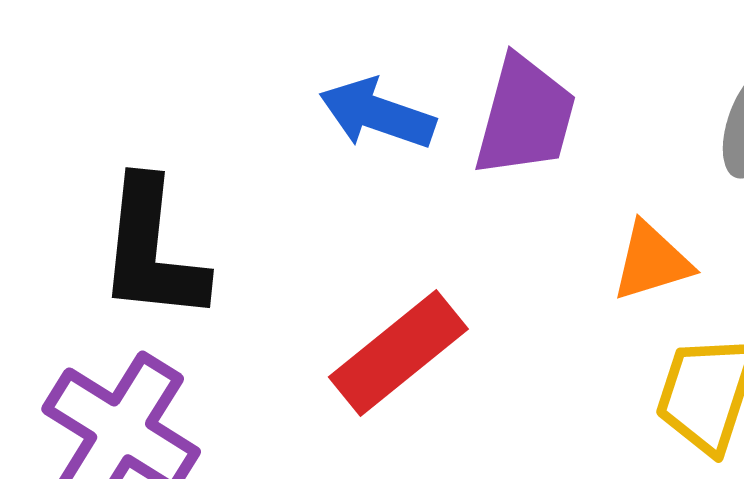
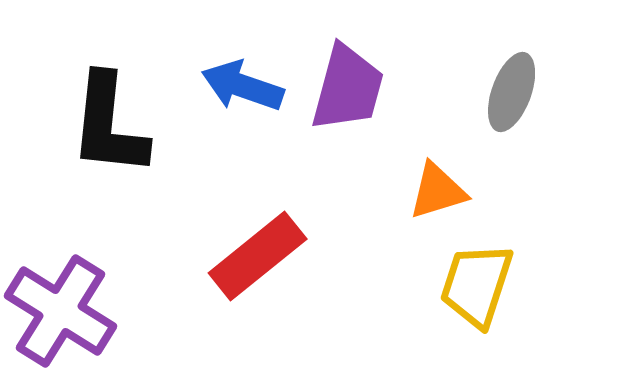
black L-shape: (152, 250) -> (109, 125), moved

